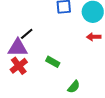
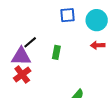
green rectangle: (53, 62) -> (56, 52), moved, turned 72

